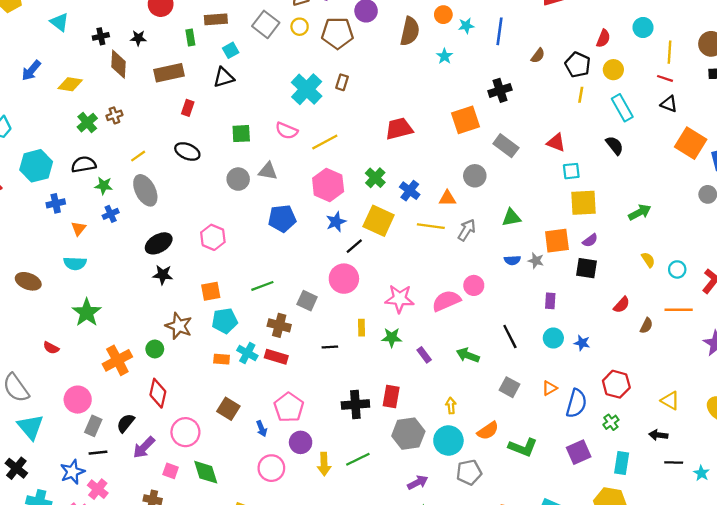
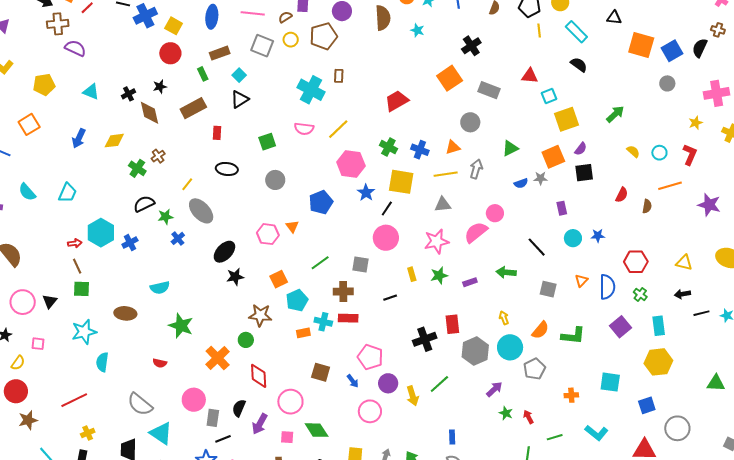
cyan hexagon: (36, 166) -> (101, 233), moved
gray triangle: (268, 171) -> (443, 205), moved
orange triangle: (79, 229) -> (292, 226), moved
purple rectangle: (424, 355) -> (470, 282), turned -56

